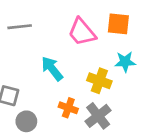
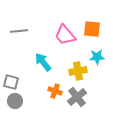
yellow cross: (99, 81) -> (78, 71), turned -30
gray circle: (26, 121) -> (15, 101), moved

